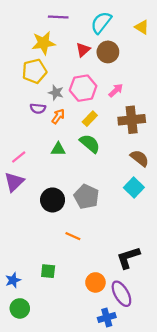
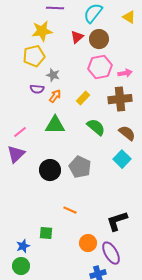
pink hexagon: (83, 88) -> (100, 67), moved
pink arrow: (116, 90) -> (125, 73), moved, turned 32
green semicircle: (90, 143) -> (96, 127), moved
green triangle: (58, 149) -> (55, 125), size x1.5
orange line: (73, 236) -> (70, 210), moved
blue star: (13, 280) -> (23, 246), moved

